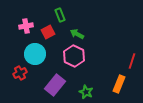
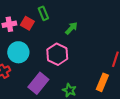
red square: (48, 32) -> (27, 23), moved, turned -32
green arrow: (77, 34) -> (71, 28), moved, turned 104

